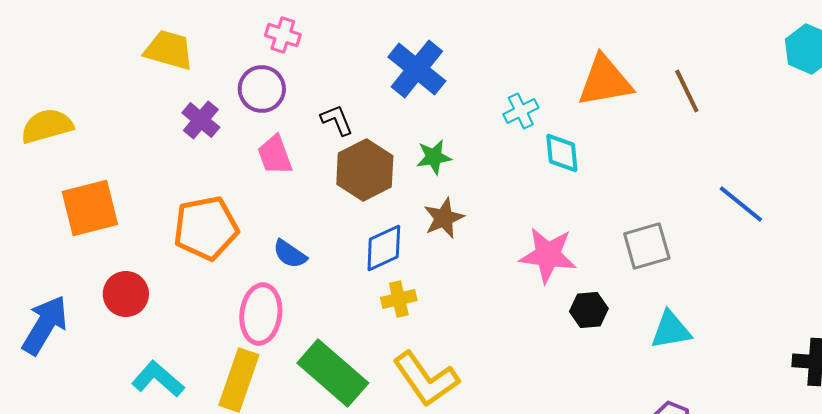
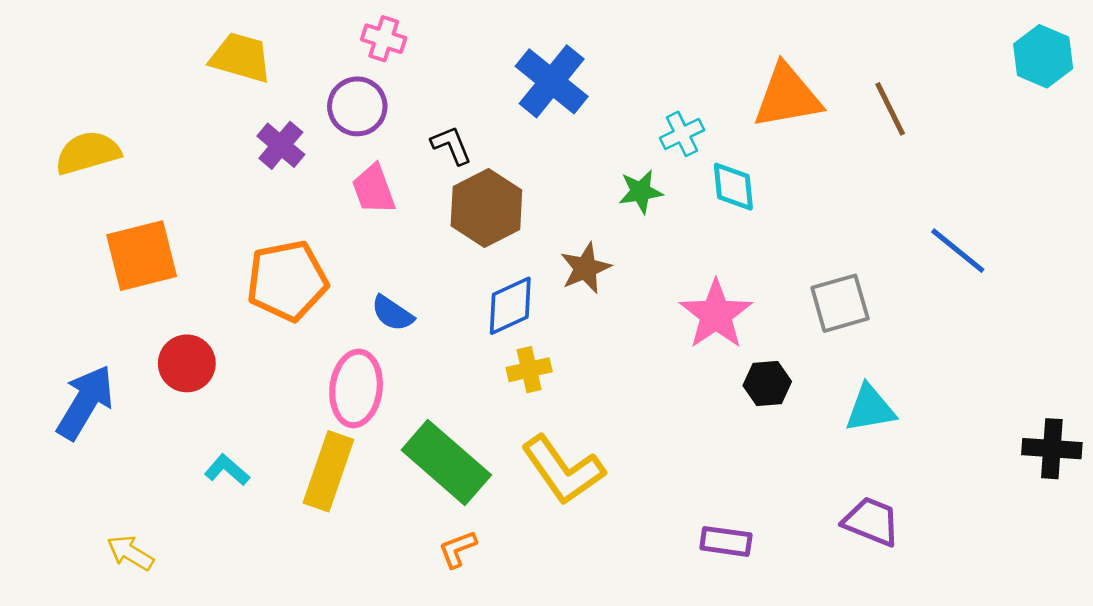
green star: (434, 157) -> (641, 192), moved
pink star: (548, 255) -> (716, 315), turned 30
cyan L-shape: (158, 379) -> (227, 470), size x0.7

